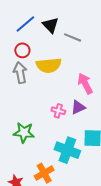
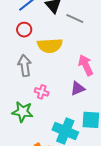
gray arrow: (20, 73) -> (25, 66), moved
pink cross: (58, 111) -> (42, 92), moved

